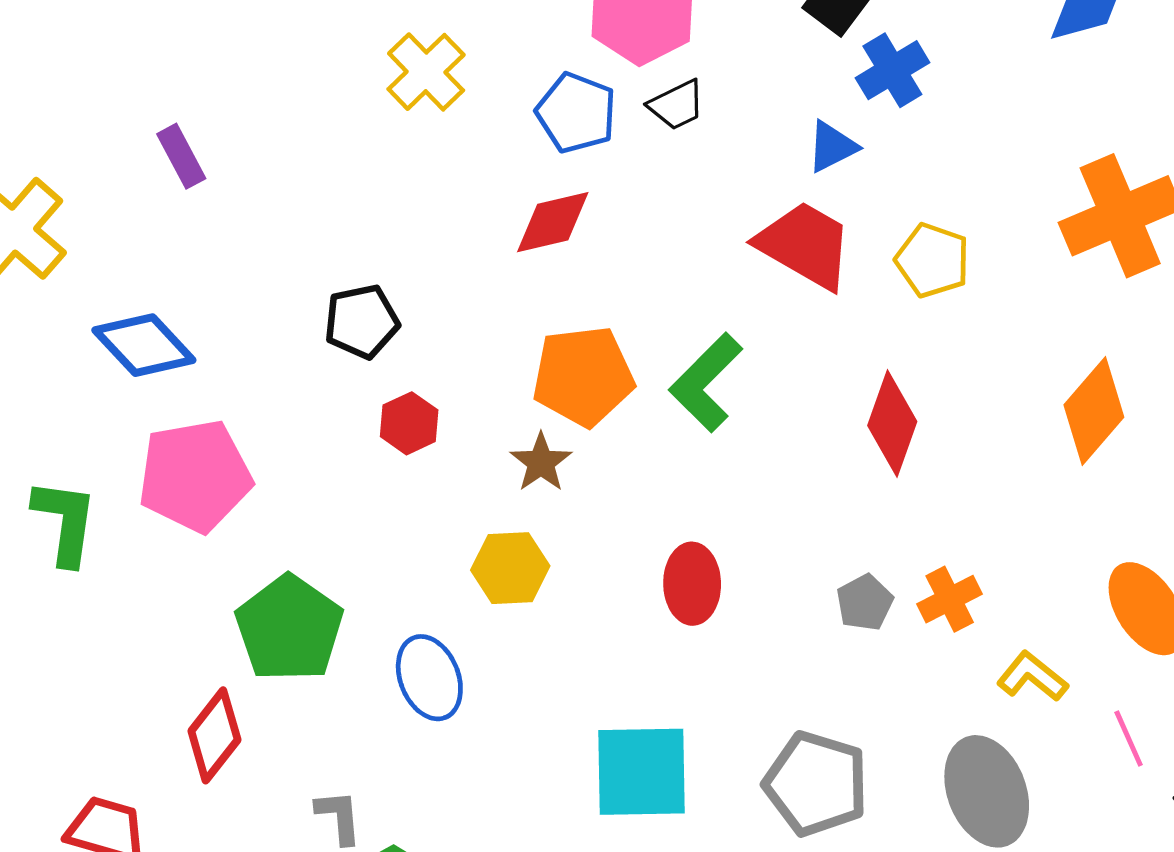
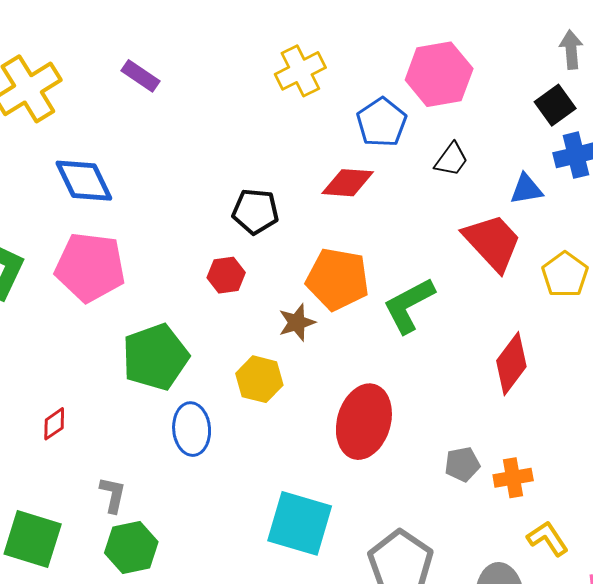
black trapezoid: (677, 105) -> (451, 160), moved, turned -45
purple rectangle: (181, 156) -> (140, 76), turned -45
black pentagon: (362, 322) -> (255, 211), moved
red ellipse: (692, 584) -> (364, 422), size x1.5
green pentagon: (289, 628) -> (155, 357), moved
red diamond: (214, 735) -> (54, 424), size x0.6

